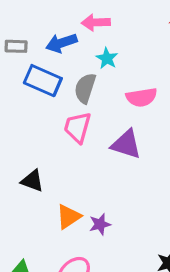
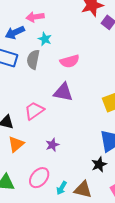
pink trapezoid: (78, 127) -> (34, 111), moved, turned 45
orange triangle: (69, 217) -> (16, 144), moved

